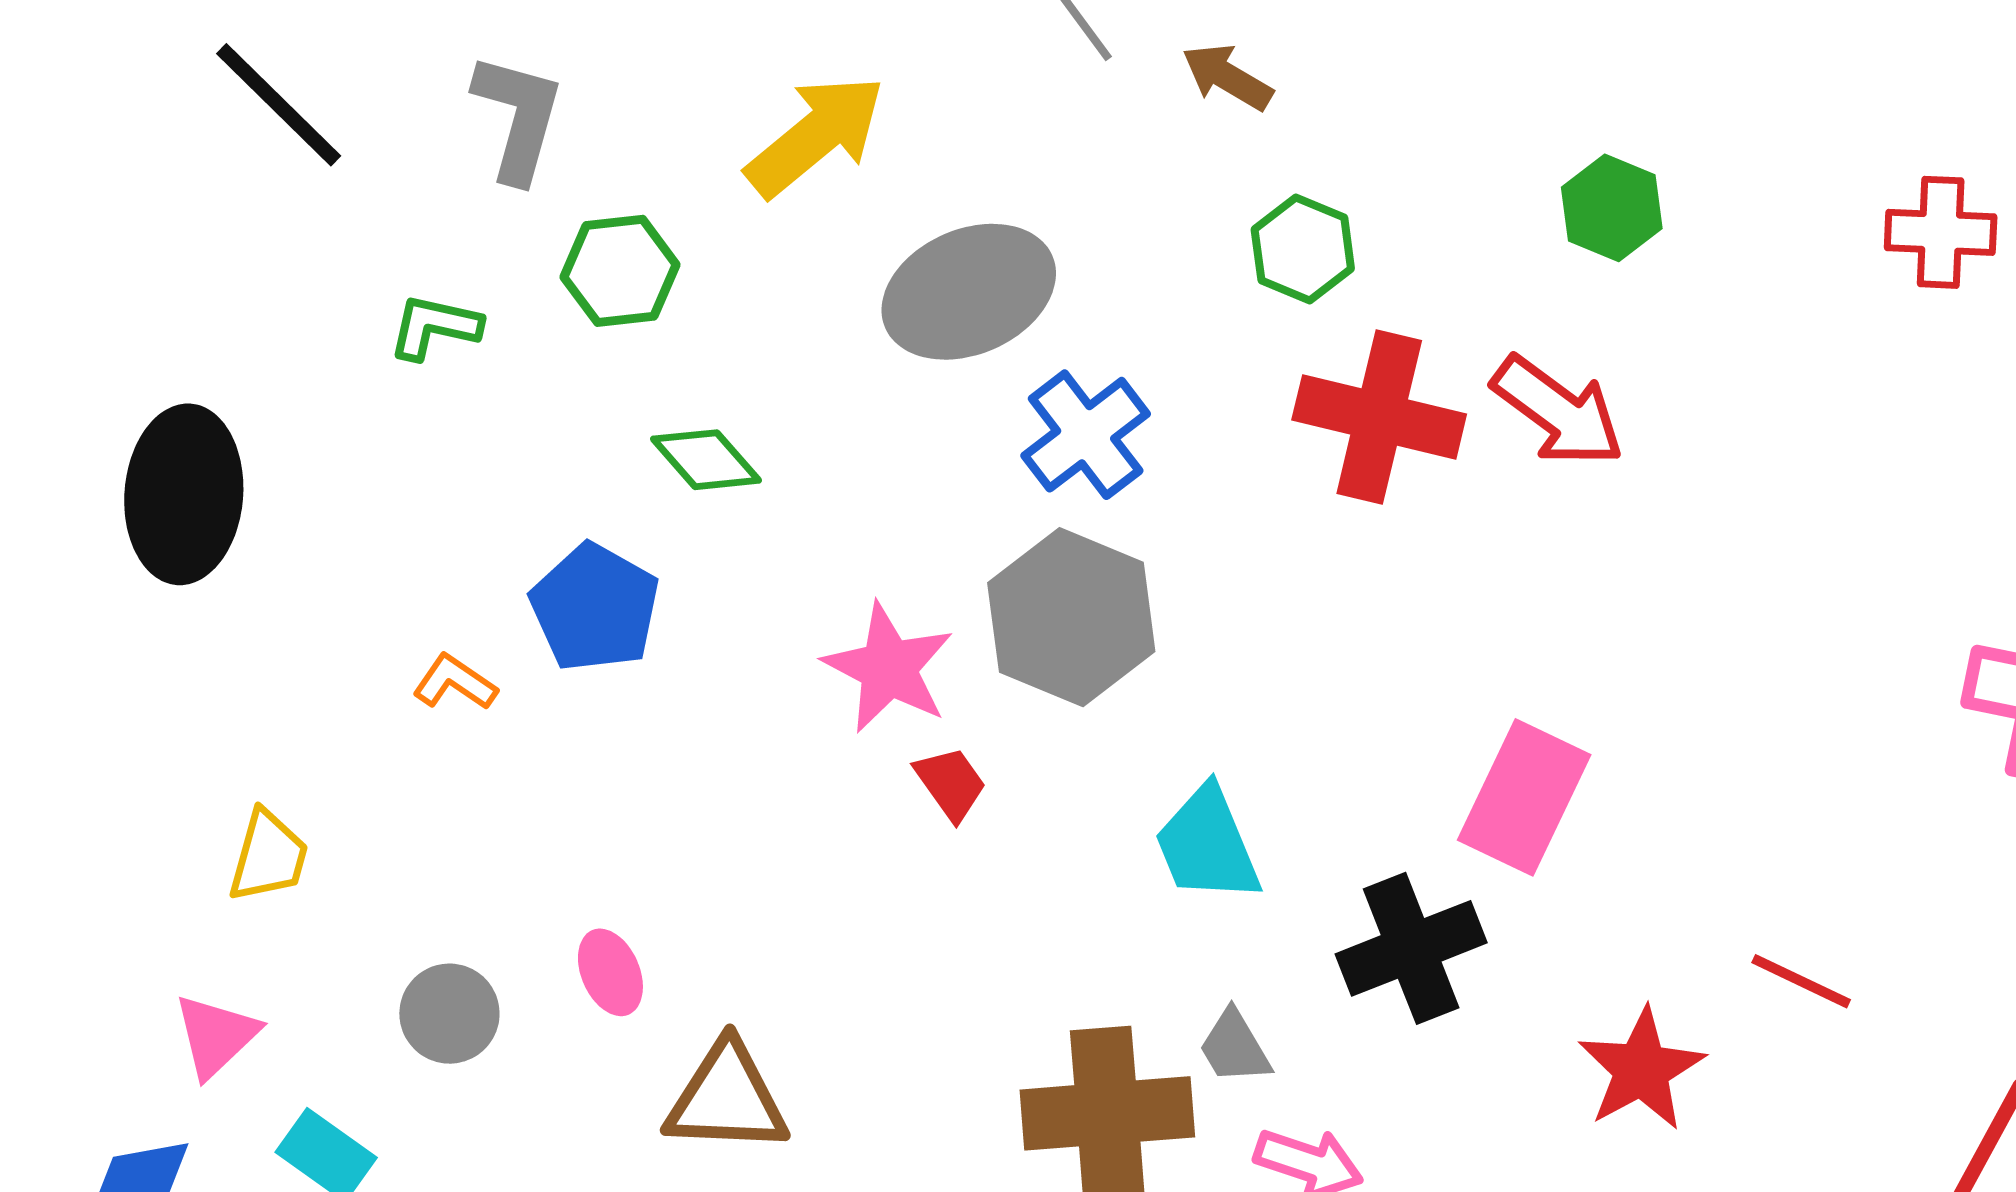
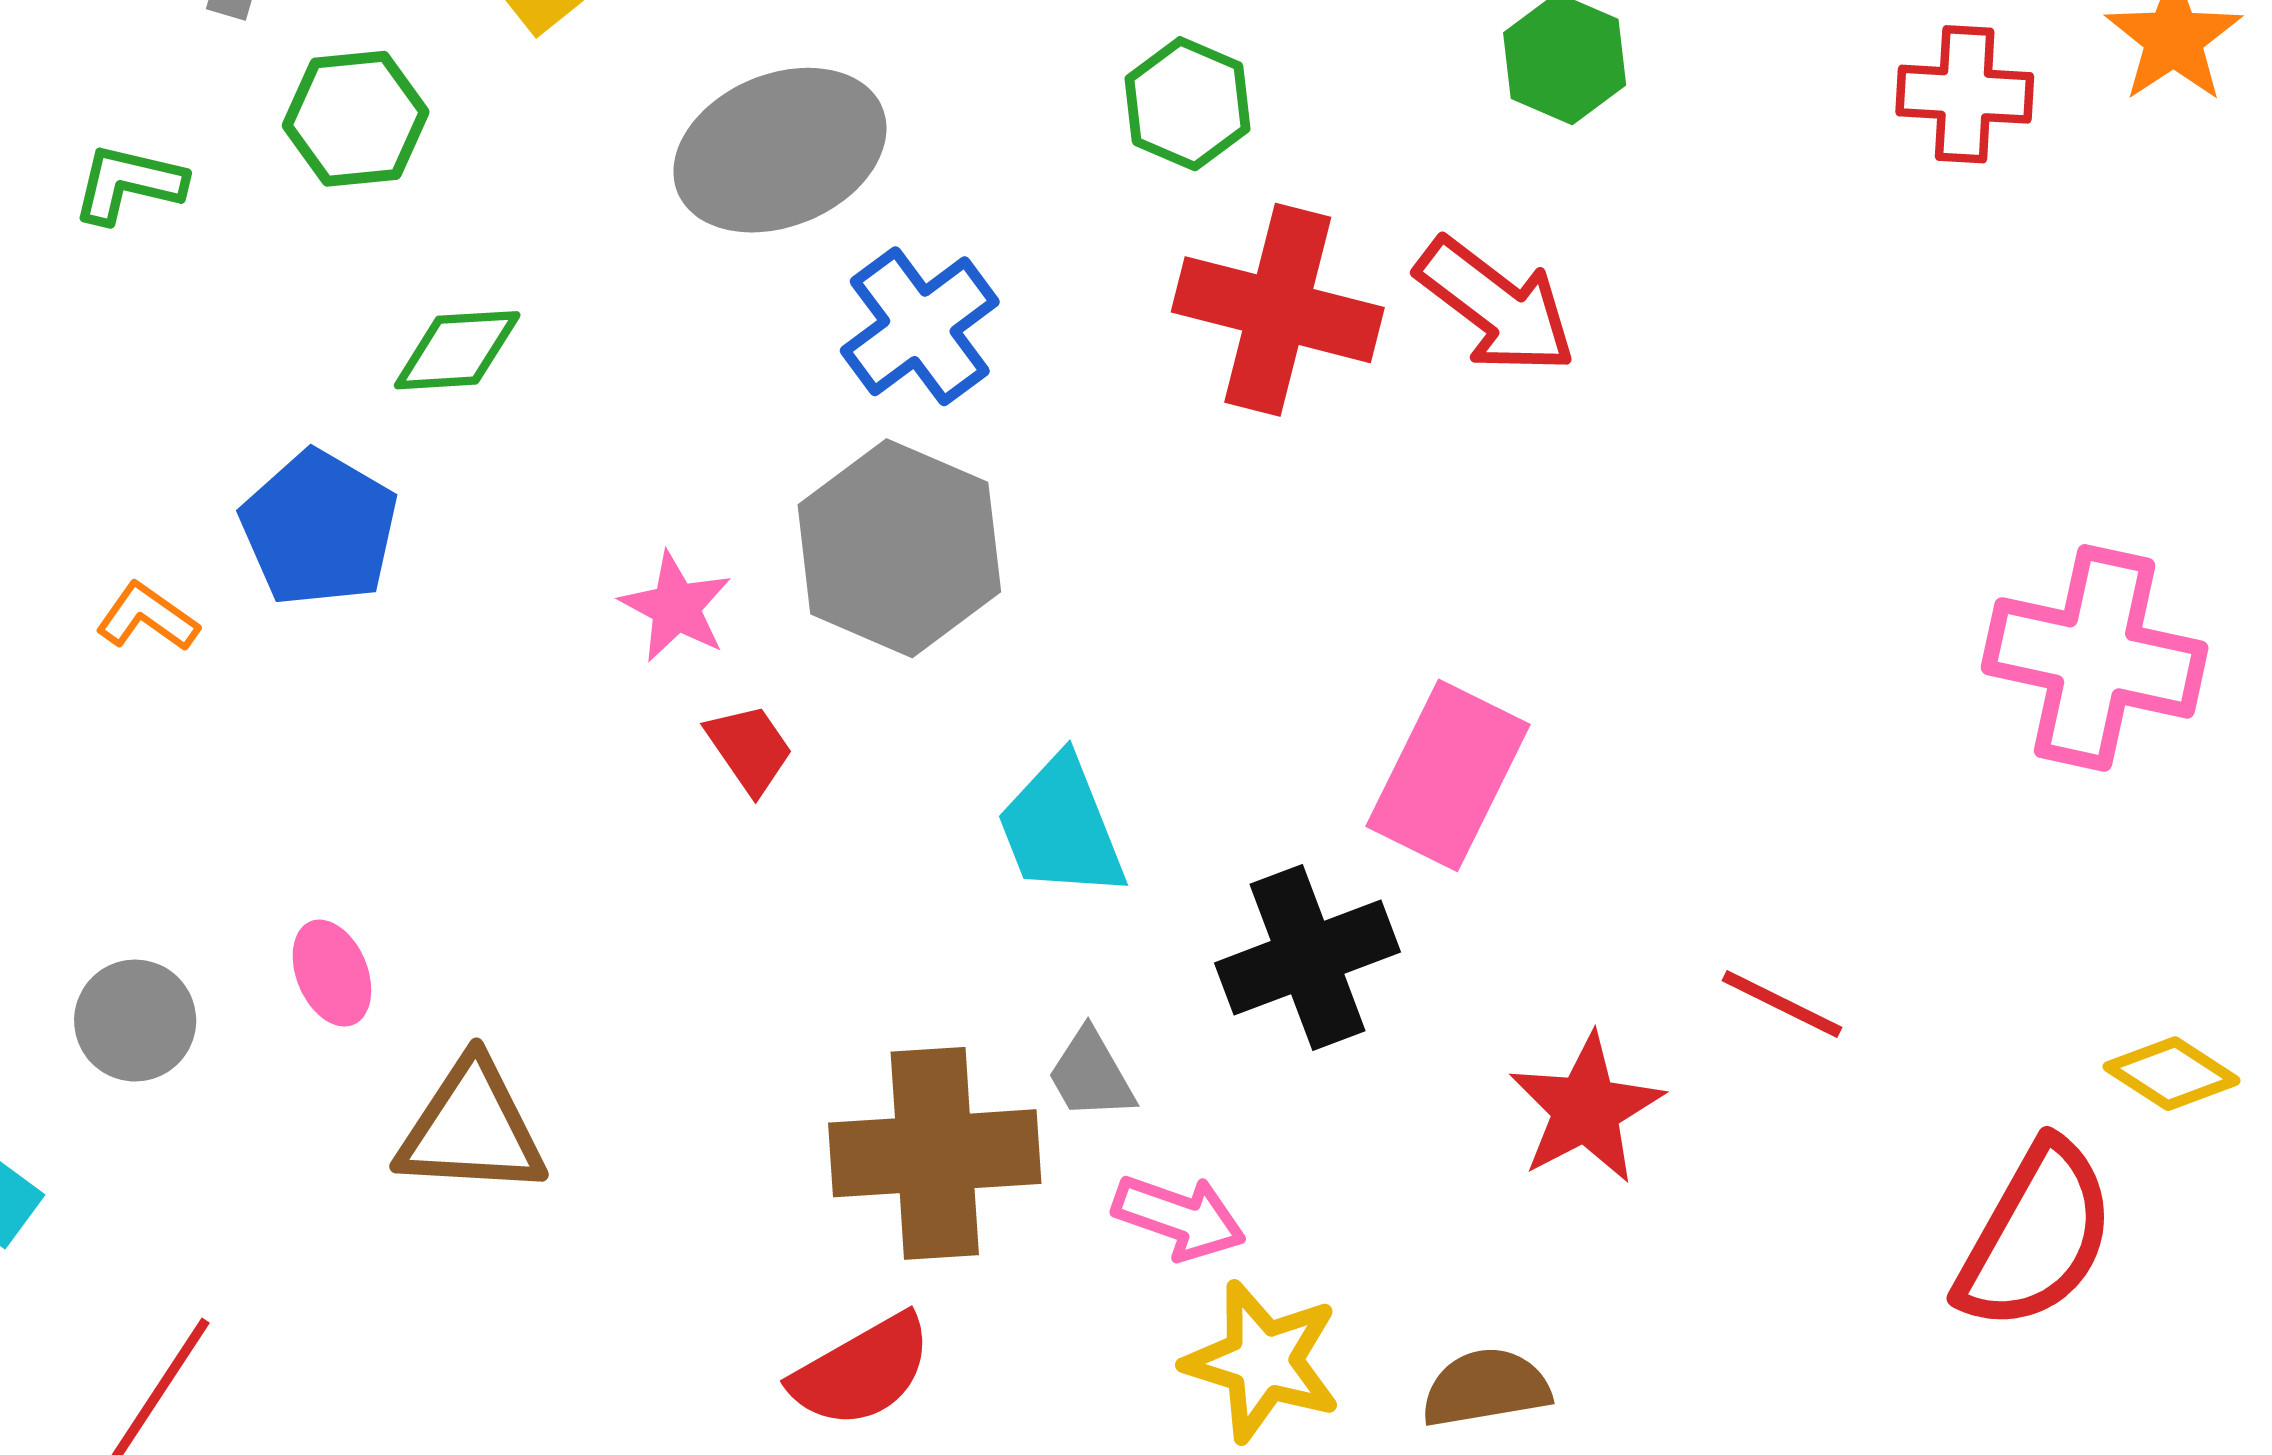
green diamond: (706, 460) -> (457, 350), turned -53
pink star: (889, 668) -> (676, 607), size x0.7

